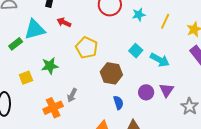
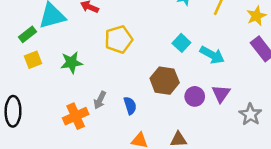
yellow pentagon: (87, 48) -> (119, 39), turned 30
brown hexagon: (111, 73) -> (165, 81), moved
yellow square: (26, 78) -> (33, 60), moved
blue semicircle: (118, 103) -> (130, 106), moved

